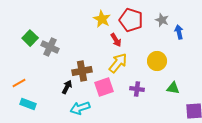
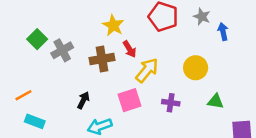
yellow star: (102, 19) -> (113, 25), moved
red arrow: (116, 40) -> (129, 49), moved
gray cross: (50, 47) -> (62, 50), turned 36
brown cross: (82, 71) -> (102, 59), moved

